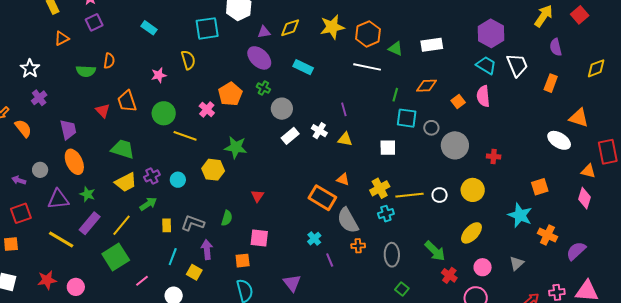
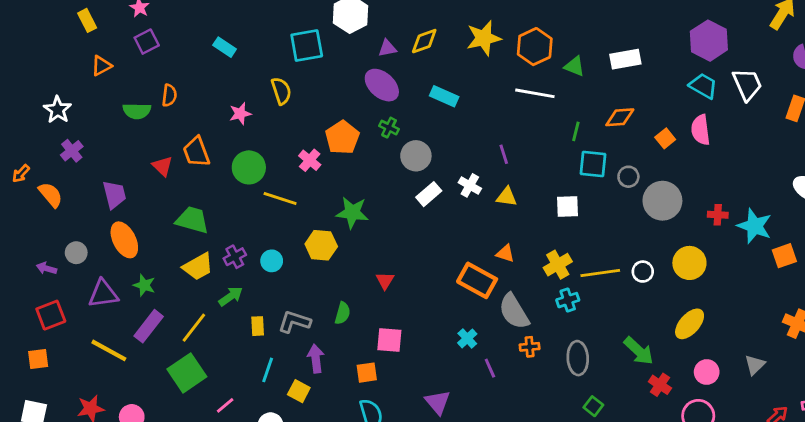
cyan star: (520, 215) -> (755, 226), moved

